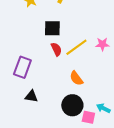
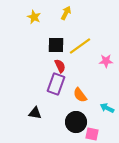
yellow line: (76, 47) -> (80, 46), moved
purple rectangle: (22, 67) -> (56, 84), moved
cyan arrow: (103, 108) -> (107, 108), moved

